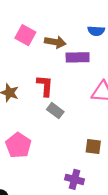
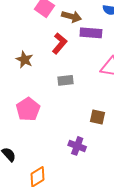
red L-shape: (45, 86) -> (60, 43), moved, turned 30
gray rectangle: (55, 111) -> (65, 80), turned -49

